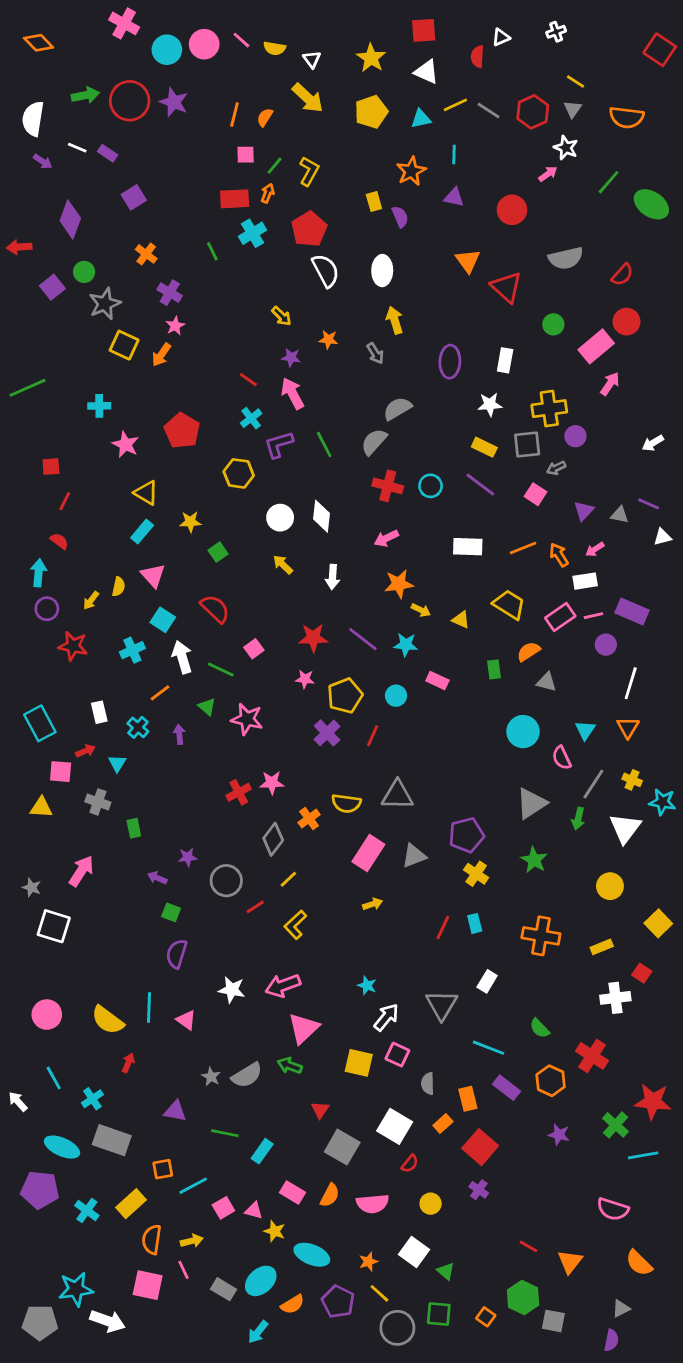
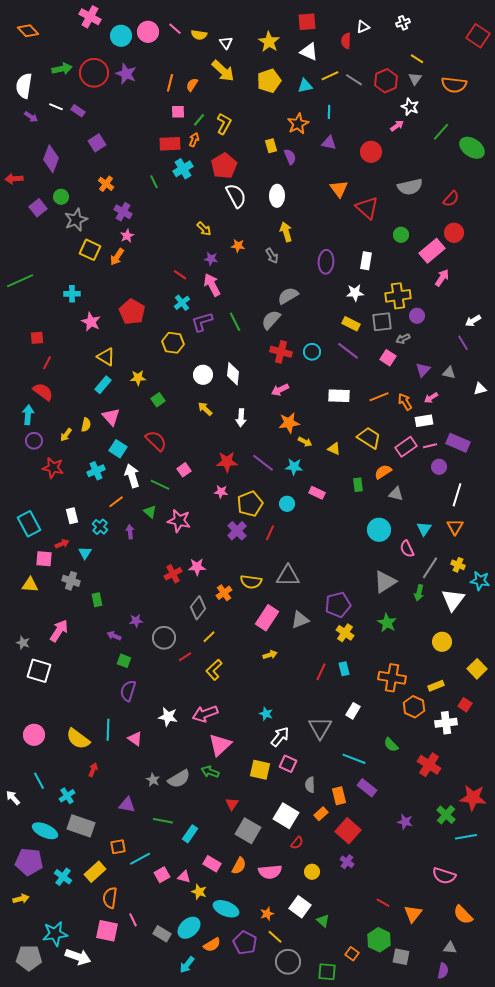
purple line: (649, 504) -> (463, 343), moved, turned 35
red semicircle: (59, 541) -> (43, 392), size x1.5
orange hexagon: (551, 1081) -> (414, 707), moved
yellow arrow: (192, 1241) -> (21, 899), moved
gray triangle: (621, 1309) -> (450, 948), turned 32
green square: (439, 1314) -> (327, 972), moved

